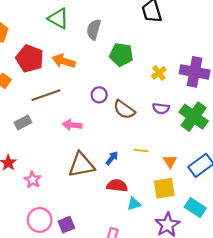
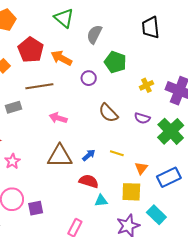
purple circle: (99, 95) -> (89, 78), moved

